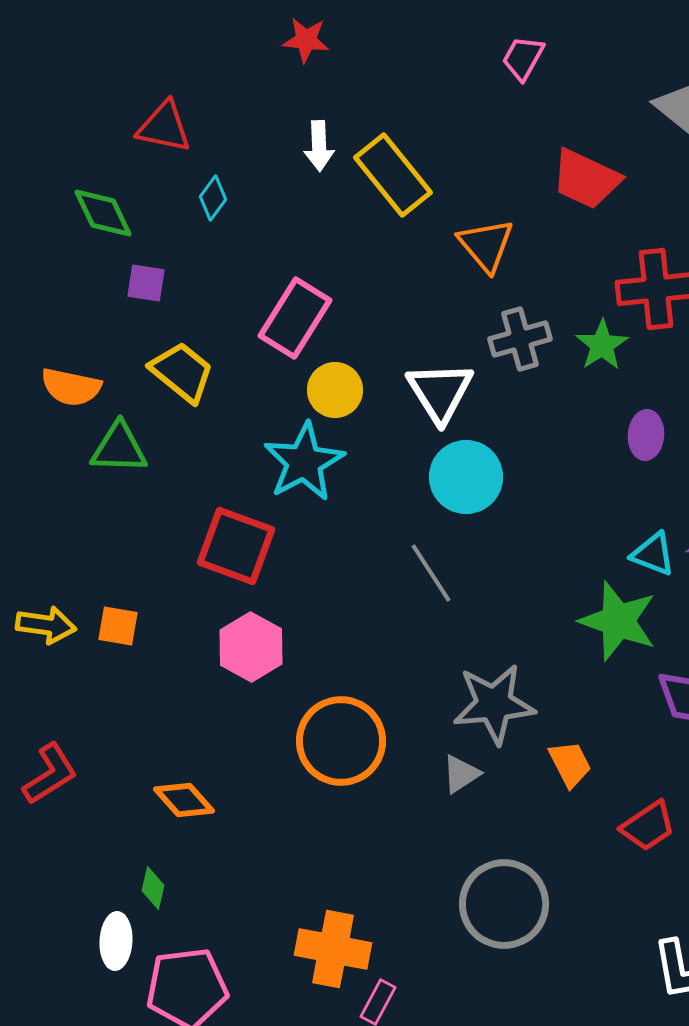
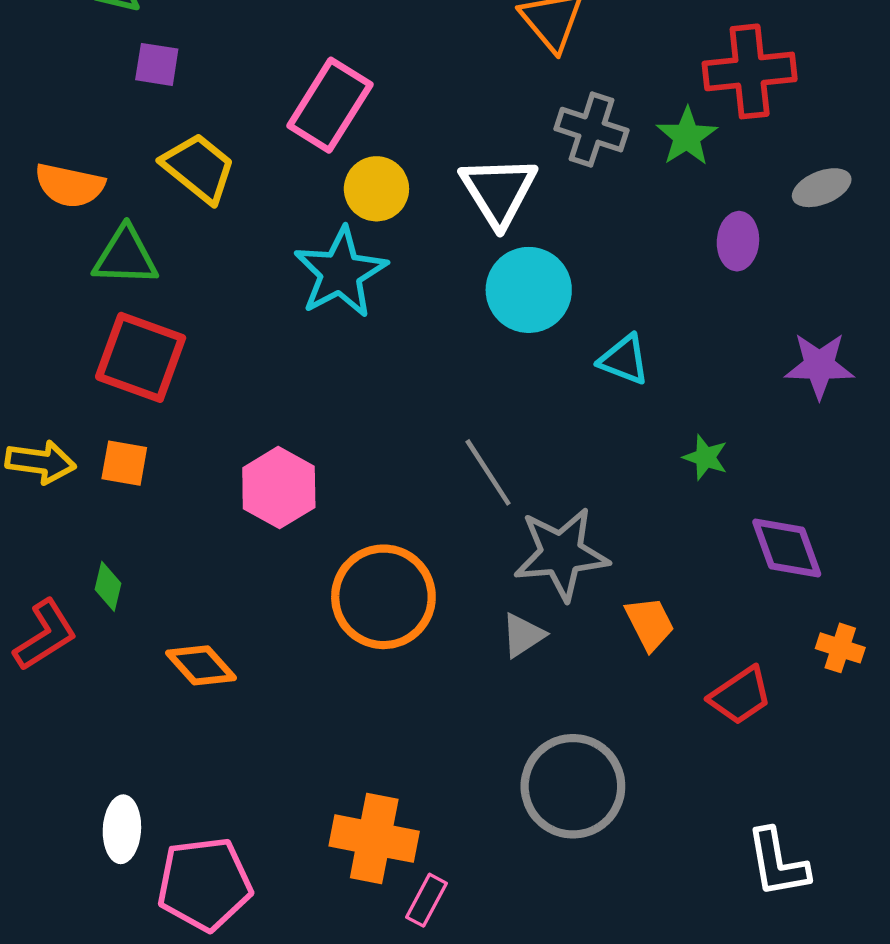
gray cross: (520, 339) -> (592, 130), turned 34
red square: (236, 546) -> (141, 357), moved
cyan triangle: (653, 554) -> (624, 360), moved
gray line: (431, 573) -> (488, 472), moved
green star: (618, 621) -> (705, 457), size x0.5
green diamond: (153, 888) -> (108, 586), moved

